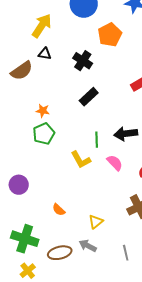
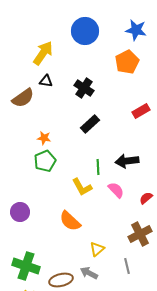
orange pentagon: (110, 35) -> (127, 62), moved
orange semicircle: (59, 210) -> (70, 221), moved, size x1.6
gray line: (126, 253) -> (127, 266), moved

